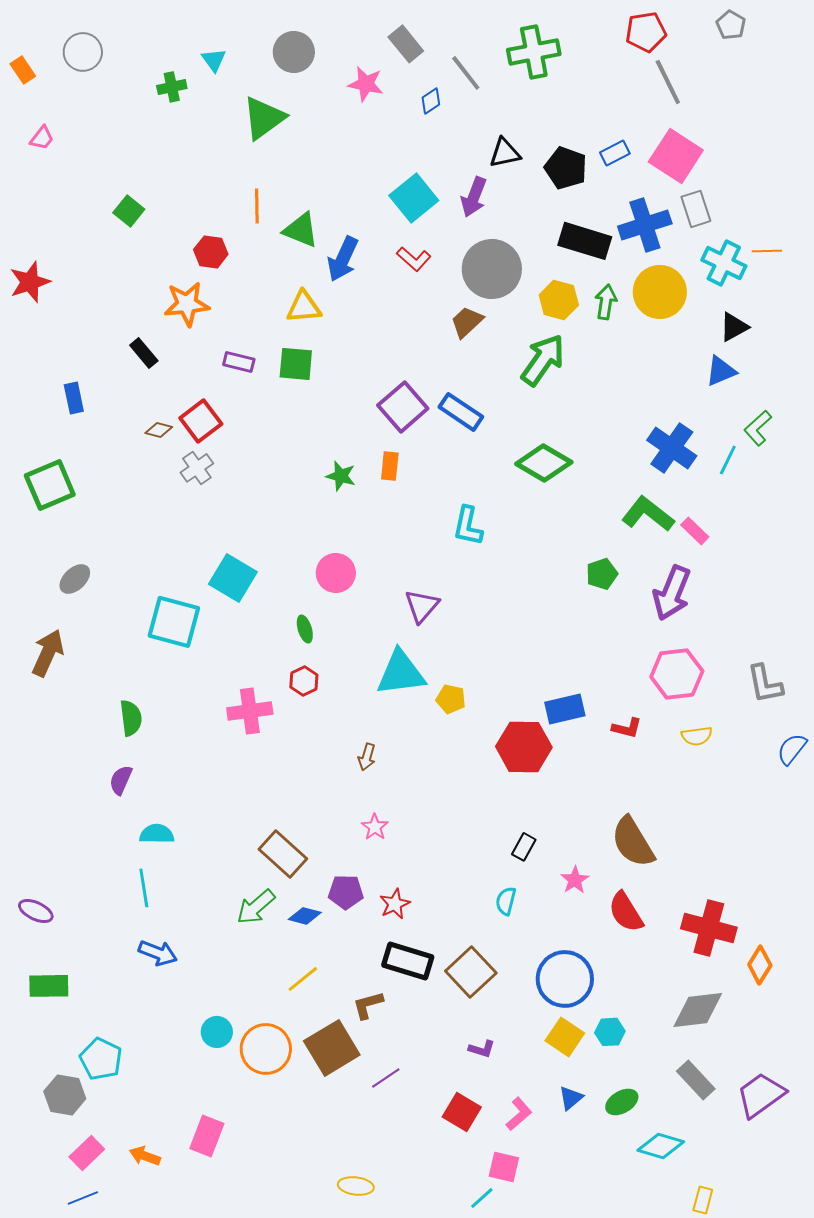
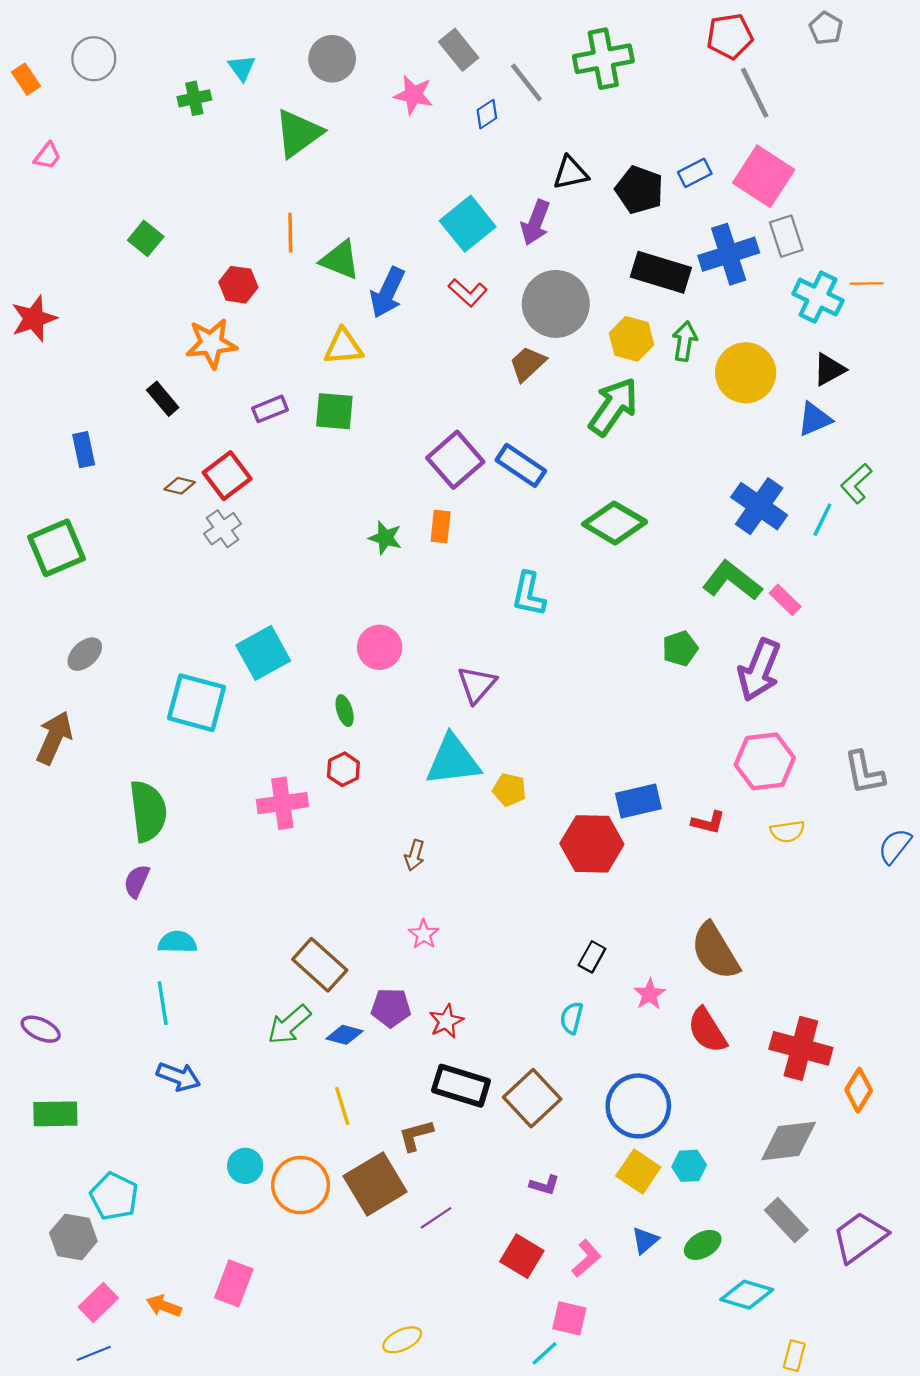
yellow circle: (660, 292) -> (746, 373), moved
purple rectangle: (239, 362) -> (270, 409), turned -36
cyan square: (233, 578) -> (263, 653), turned 30
green semicircle: (131, 718) -> (148, 811), size x1.5
yellow line: (303, 979) -> (342, 1106), turned -68
yellow ellipse: (356, 1186) -> (402, 1340), turned -32

